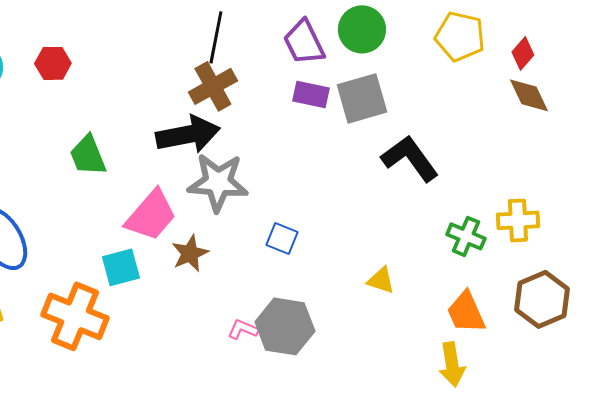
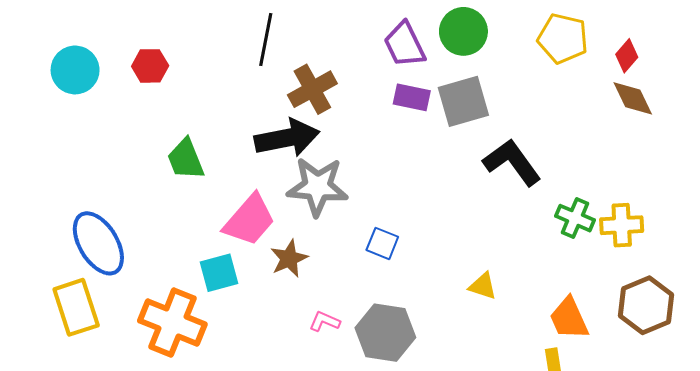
black line: (216, 37) -> (266, 40), moved
green cross: (466, 236) -> (575, 218), moved
pink L-shape: (243, 329) -> (325, 321), moved

